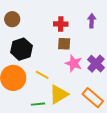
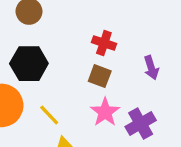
purple arrow: (92, 21) -> (151, 68), moved, turned 144

